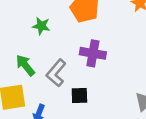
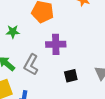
black square: (79, 96) -> (71, 76), moved

